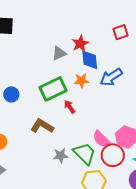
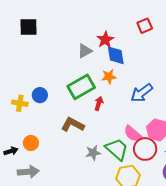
blue arrow: (111, 77) -> (142, 93), moved
red arrow: (70, 107) -> (99, 103), turned 56

